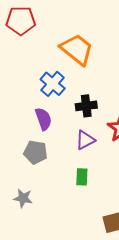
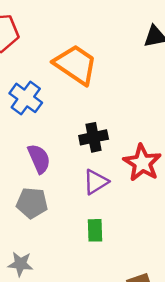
blue cross: (53, 84) -> (26, 98), moved

